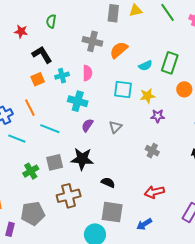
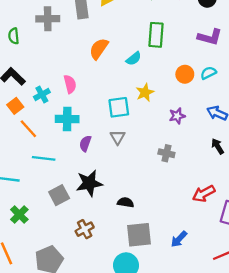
gray cross: (92, 41) -> (48, 19), moved
green rectangle: (170, 63) -> (156, 35), moved
cyan square: (123, 90) -> (119, 107), moved
orange line: (30, 108) -> (28, 129), moved
purple star: (158, 116) -> (177, 116), moved
green cross: (31, 171) -> (19, 215), moved
red arrow: (154, 192) -> (204, 194), moved
brown cross: (69, 196) -> (85, 229), size x0.7

